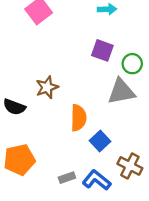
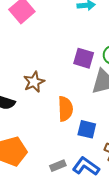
purple square: (102, 50) -> (84, 58), moved
blue square: (100, 141) -> (87, 129), turned -30

